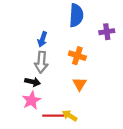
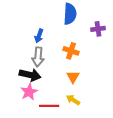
black arrow: (33, 82) -> (30, 75), size x1.5
yellow arrow: (70, 116) -> (73, 100), moved

